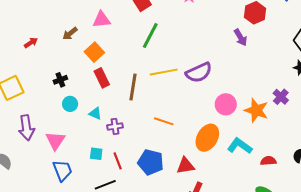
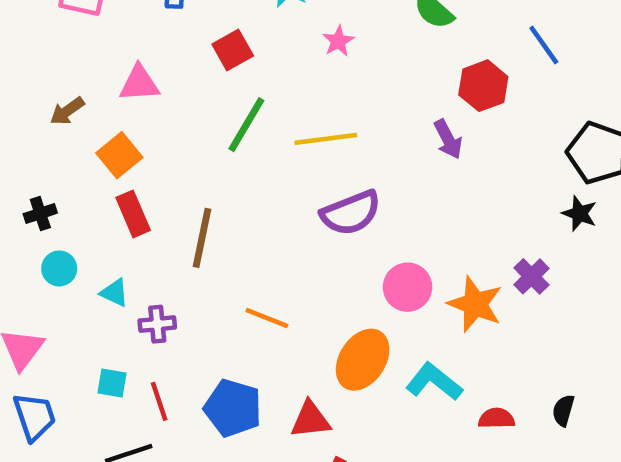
yellow line: (164, 72) -> (326, 139), moved

